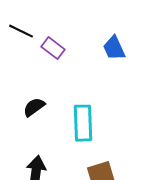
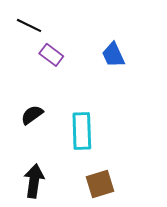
black line: (21, 31) -> (29, 25), moved

